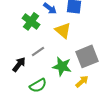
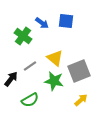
yellow triangle: (63, 30) -> (55, 58), moved
yellow arrow: (82, 81) -> (81, 100), moved

